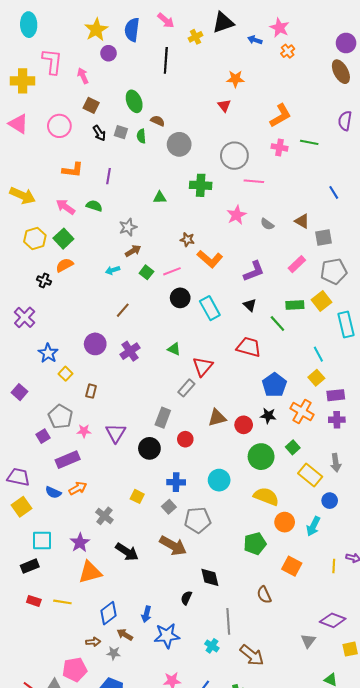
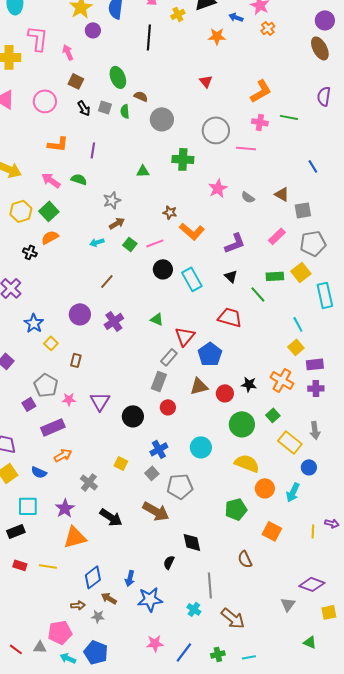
orange star: (235, 79) -> (217, 36), moved
pink line: (254, 181) -> (246, 148), moved
blue pentagon: (274, 385) -> (210, 354), moved
gray rectangle: (163, 418) -> (159, 381), moved
blue cross: (176, 482) -> (159, 449), turned -30
blue semicircle: (53, 492) -> (39, 472), moved

